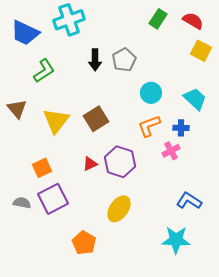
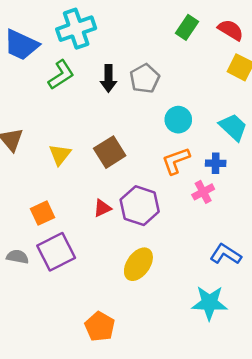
green L-shape: (44, 71) -> (61, 75), moved
yellow triangle: (56, 121) -> (60, 155), size x0.7
orange pentagon: (84, 243) -> (100, 327), moved

